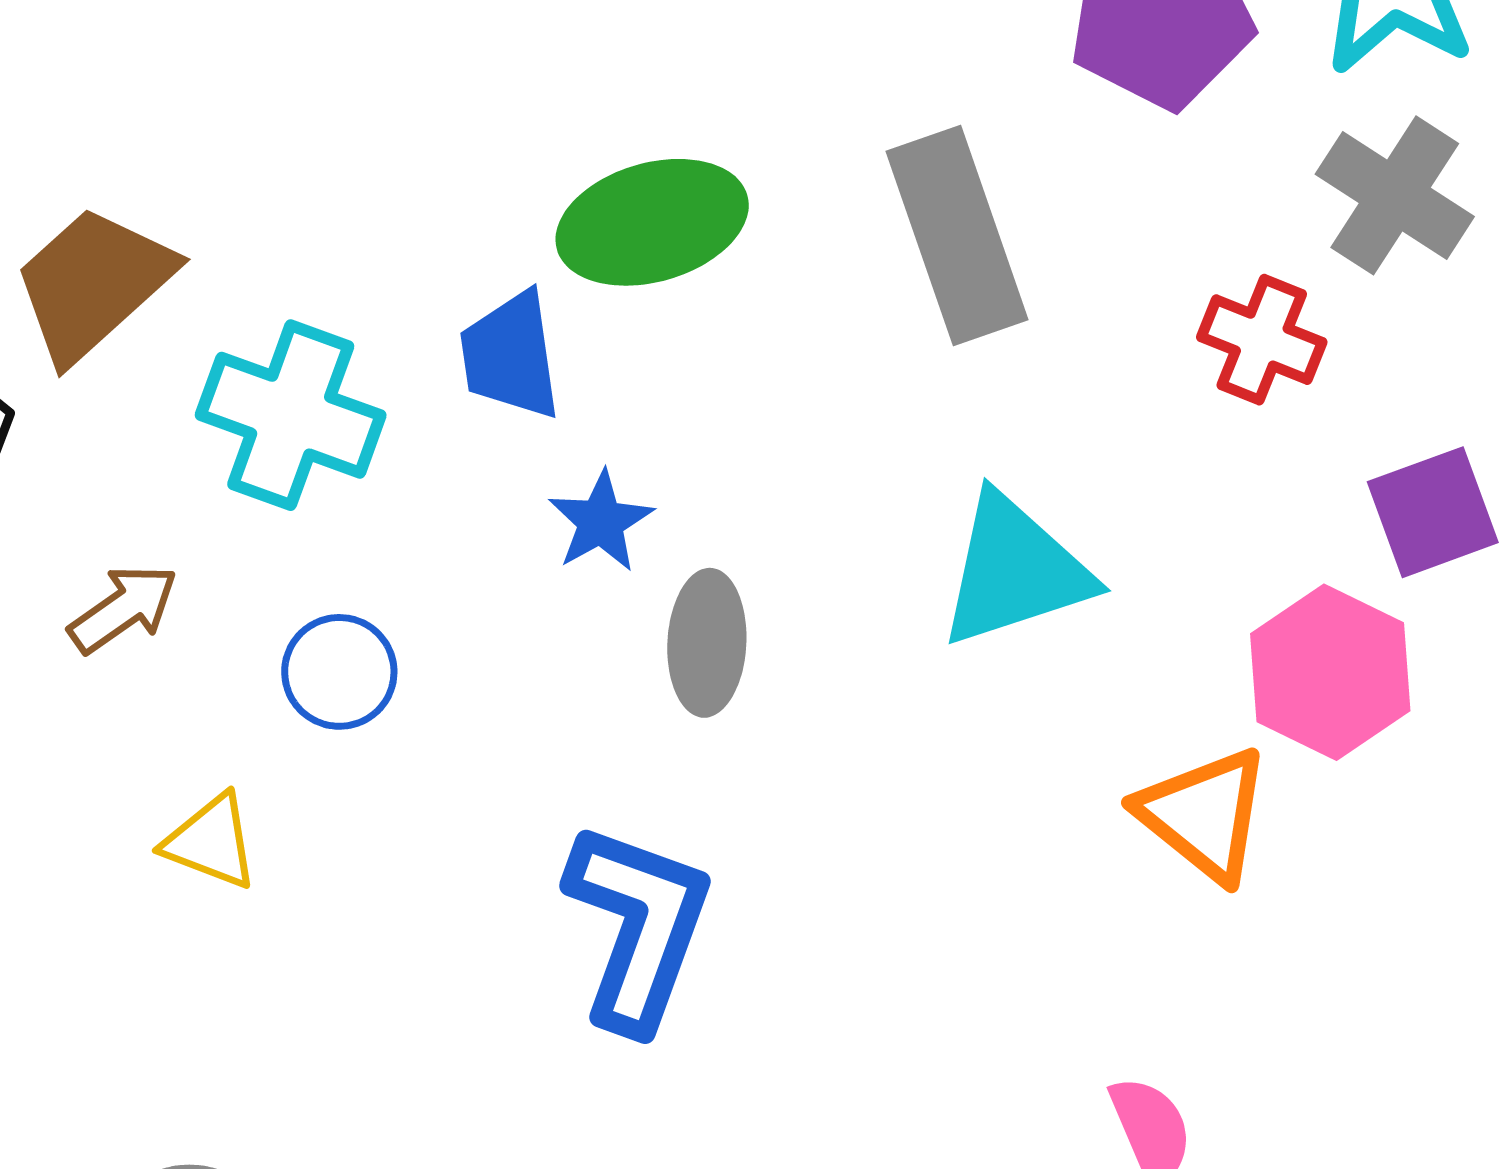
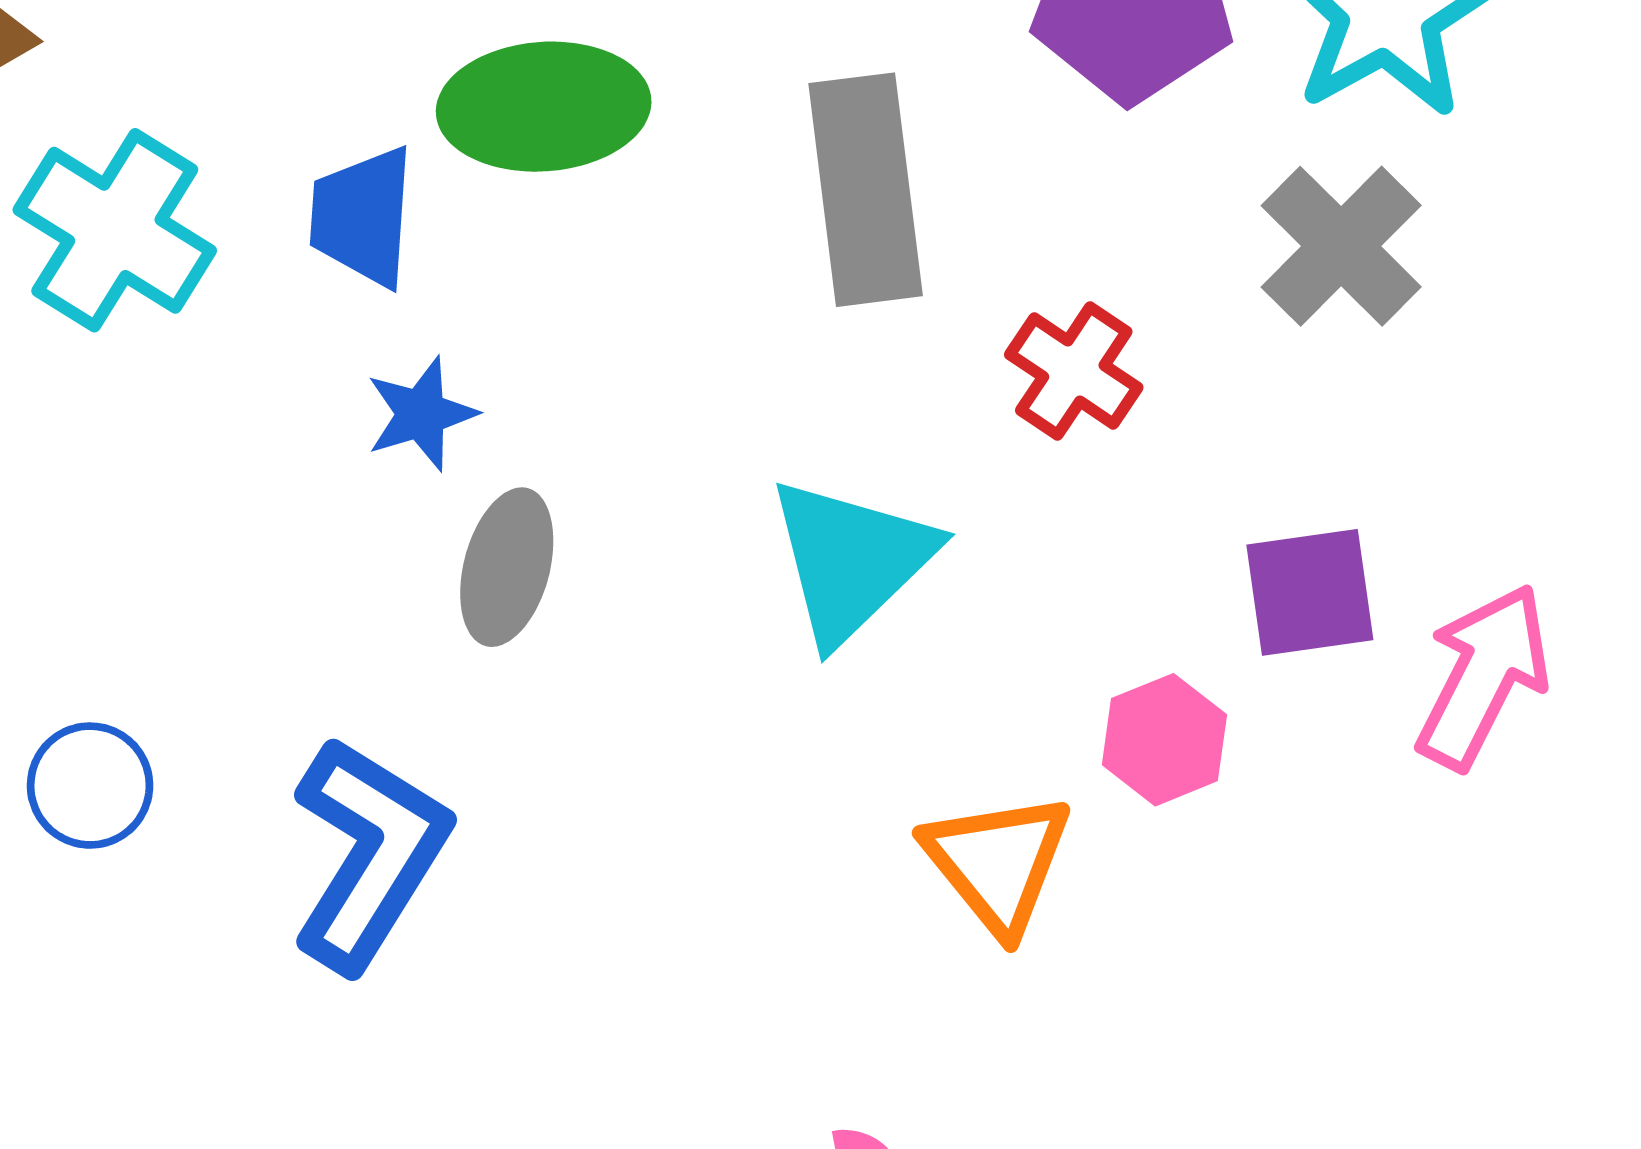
red cross: (1262, 340) -> (1074, 371), moved
cyan triangle: (1015, 571) -> (851, 560), turned -38
blue circle: (339, 672) -> (90, 786), moved
pink hexagon: (1330, 672) -> (1164, 740), size x0.7

